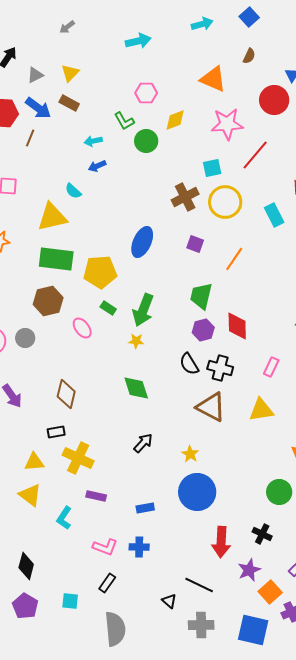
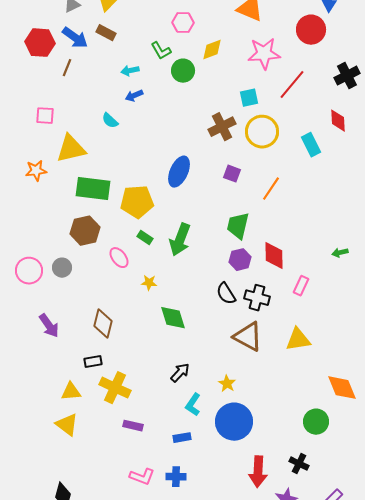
yellow triangle: (52, 217) -> (71, 149), moved
yellow star: (136, 341) -> (149, 283), moved
pink rectangle: (271, 367) -> (301, 286), moved
cyan L-shape: (64, 518) -> (193, 405), moved

